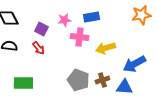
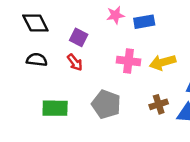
pink star: (64, 20) -> (115, 15), moved
pink cross: (79, 37) -> (129, 61), moved
gray pentagon: (78, 80) -> (106, 104), moved

